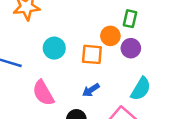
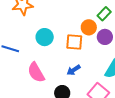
green rectangle: (130, 19) -> (104, 14), turned 32

